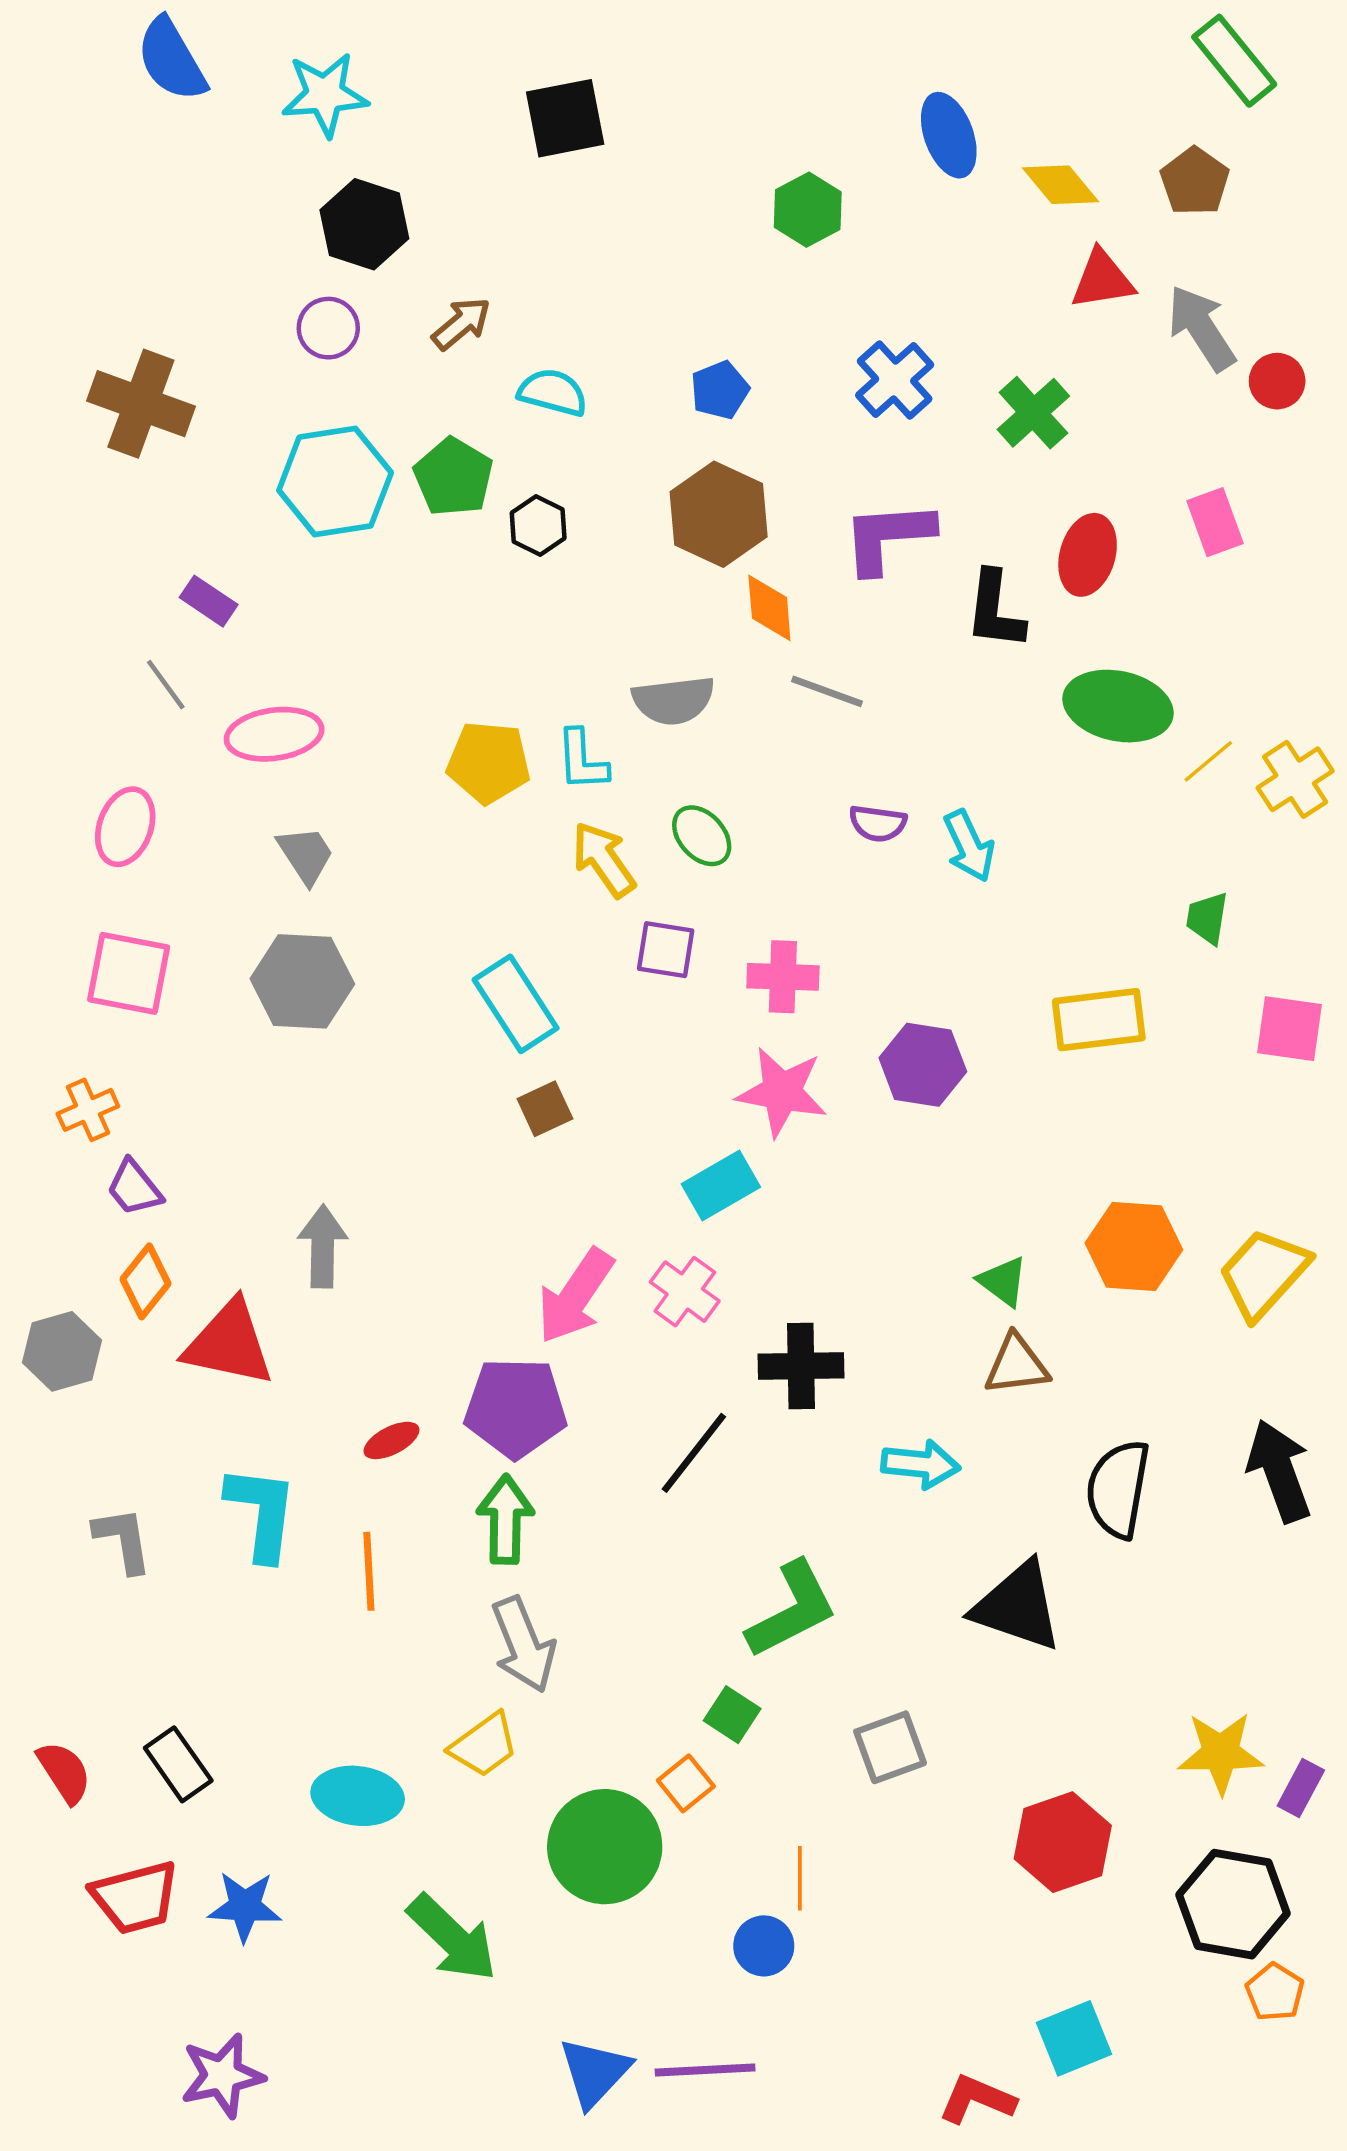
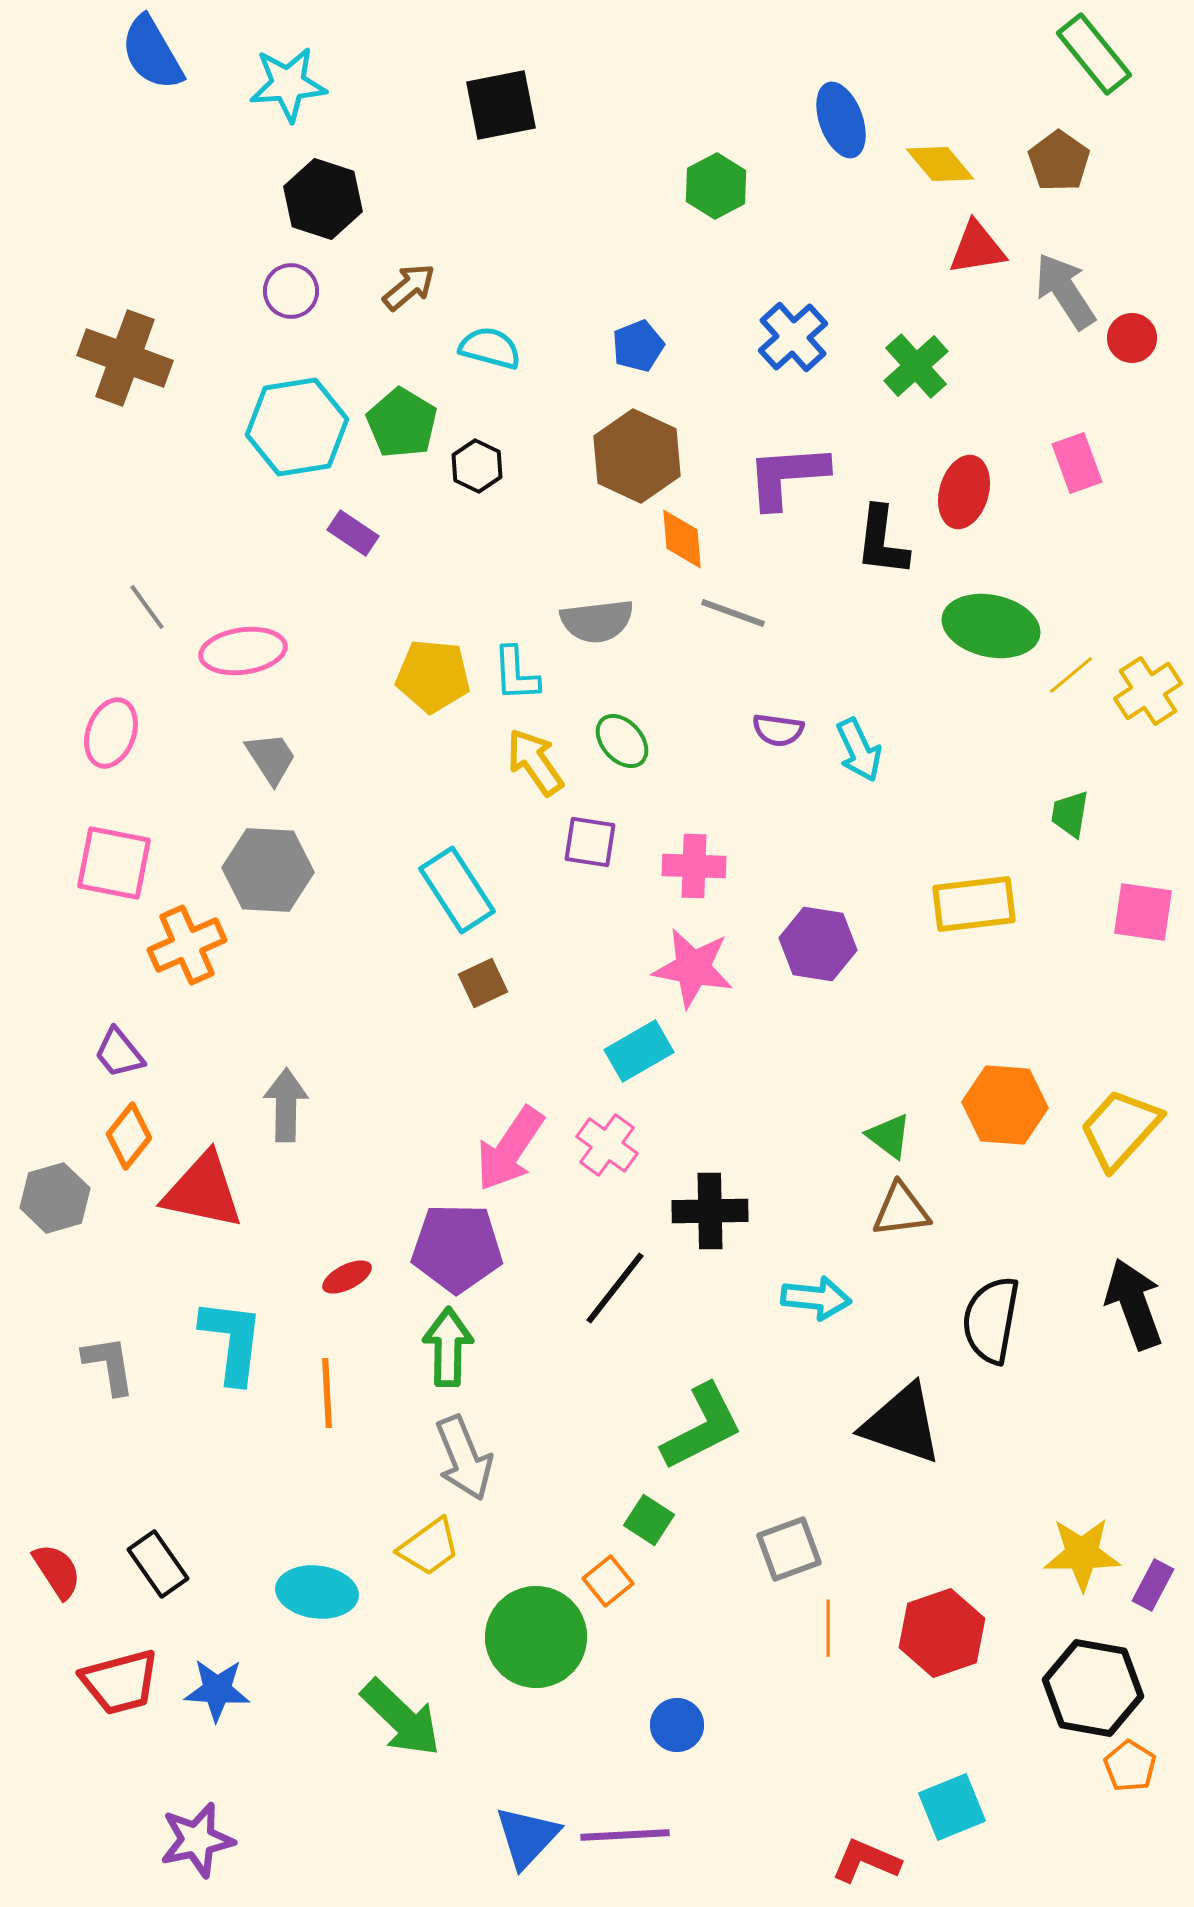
purple rectangle: (209, 601) -> (353, 533), moved
orange cross: (88, 1110) -> (187, 945), moved, size x1.4
orange line: (800, 1878) -> (828, 1628), moved

